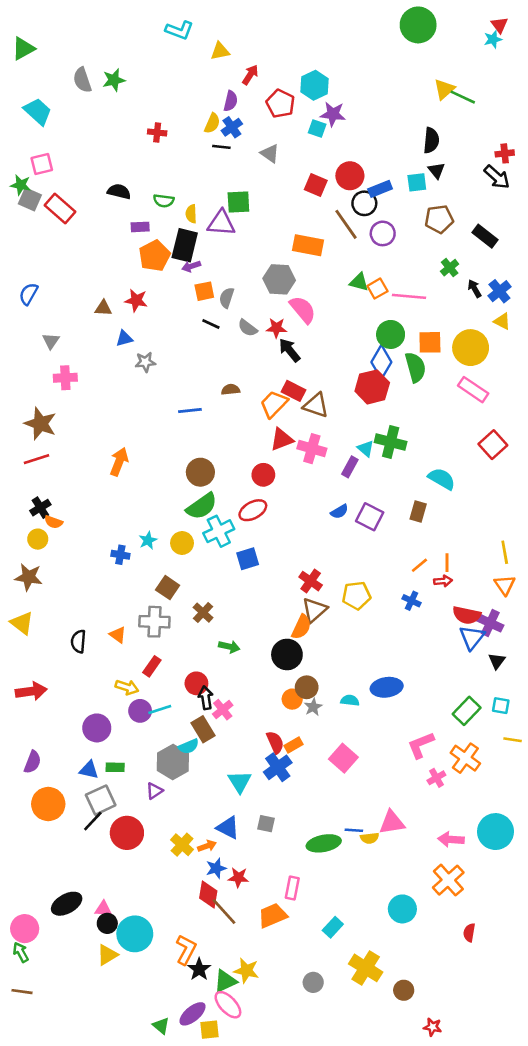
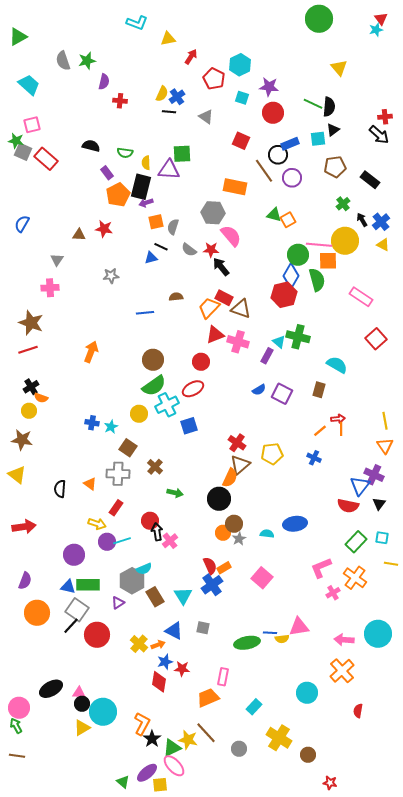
yellow triangle: (444, 89) -> (339, 68), turned -30
green line: (463, 97) -> (313, 104), moved
purple semicircle: (231, 101) -> (104, 82), moved
purple star: (333, 114) -> (269, 87), moved
black triangle: (436, 171) -> (333, 130), turned 32
red circle: (350, 176) -> (273, 113), moved
purple rectangle: (140, 227) -> (107, 173), turned 56
pink line: (409, 296) -> (319, 245), moved
blue triangle: (124, 338) -> (151, 258), moved
gray triangle: (51, 341) -> (57, 260), moved
yellow circle: (471, 348) -> (345, 241), moved
cyan star: (148, 540) -> (111, 427), moved
red arrow: (443, 581) -> (338, 419), moved
red semicircle: (467, 615) -> (348, 506), moved
brown rectangle: (203, 729) -> (155, 597), moved
green rectangle: (115, 767) -> (88, 585), size x1.6
gray square: (101, 800) -> (77, 610), turned -30
brown line: (224, 912) -> (206, 733), moved

